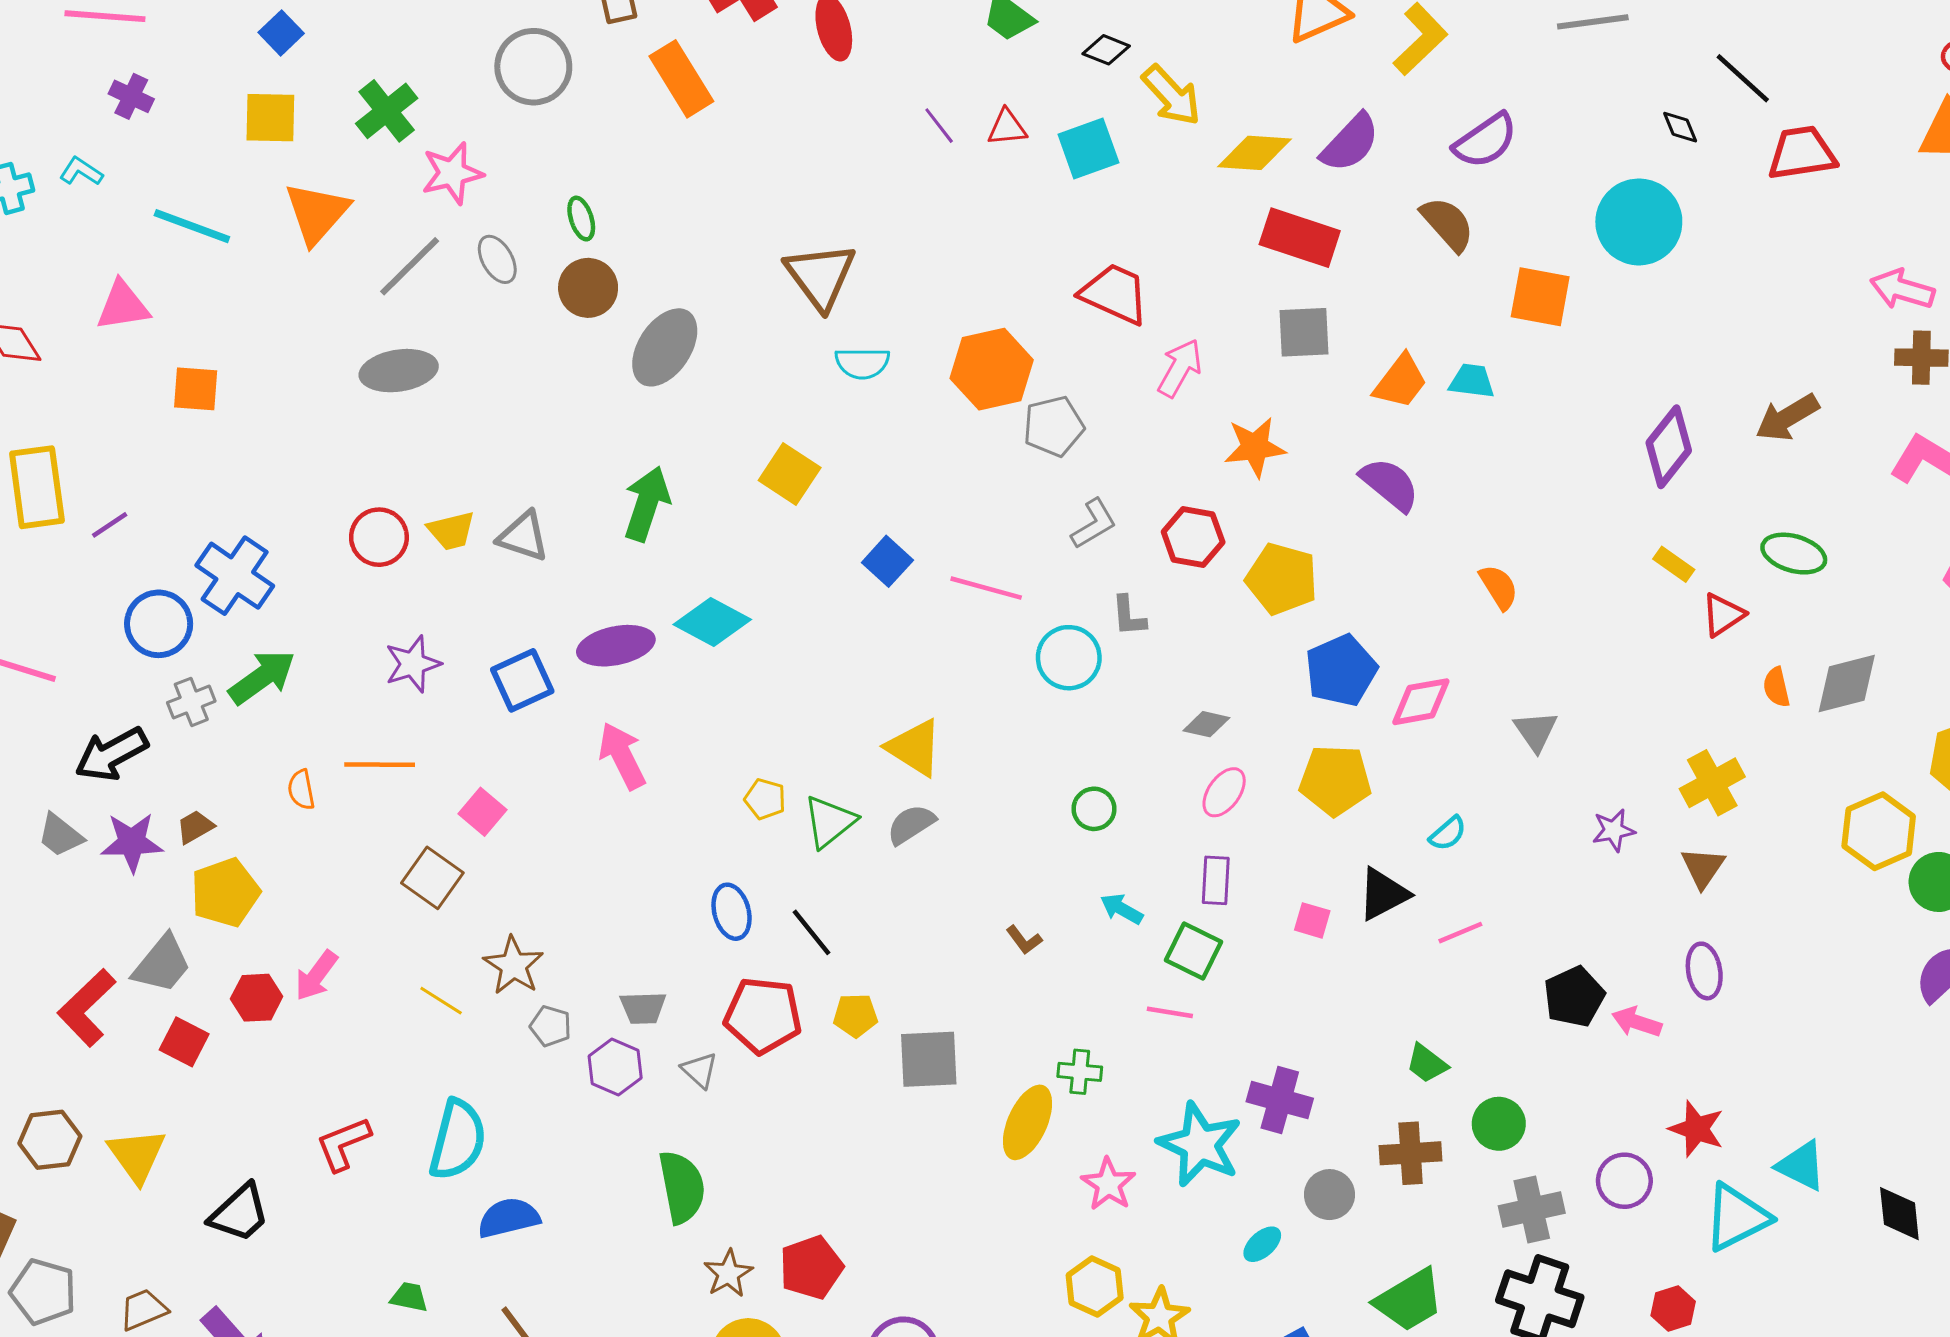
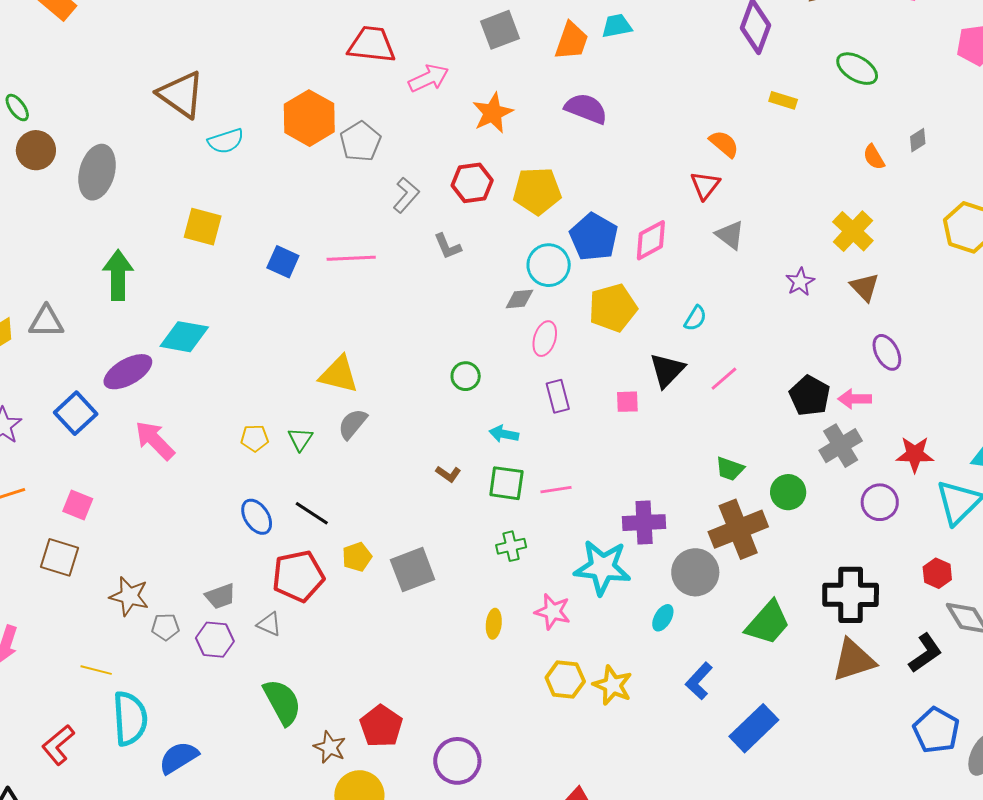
pink arrow: (1180, 368) -> (429, 78), turned 54
green ellipse: (1794, 554) -> (857, 69), turned 33
orange semicircle: (1499, 587) -> (724, 144), moved
red triangle: (1723, 615) -> (705, 185), moved
cyan circle: (1069, 658) -> (549, 265), moved
gray diamond: (1847, 684) -> (918, 140), size x0.5
green triangle: (830, 822) -> (300, 439), size x0.7
green square: (1194, 951) -> (506, 483), moved
yellow line: (441, 1001) -> (96, 670), moved
yellow ellipse: (1028, 1122) -> (494, 624), moved, size x0.6
brown cross: (1411, 1153) -> (738, 529), size x1.4
gray circle: (1329, 1195) -> (695, 572), size x1.4
gray cross: (1532, 1210) -> (841, 446), moved

